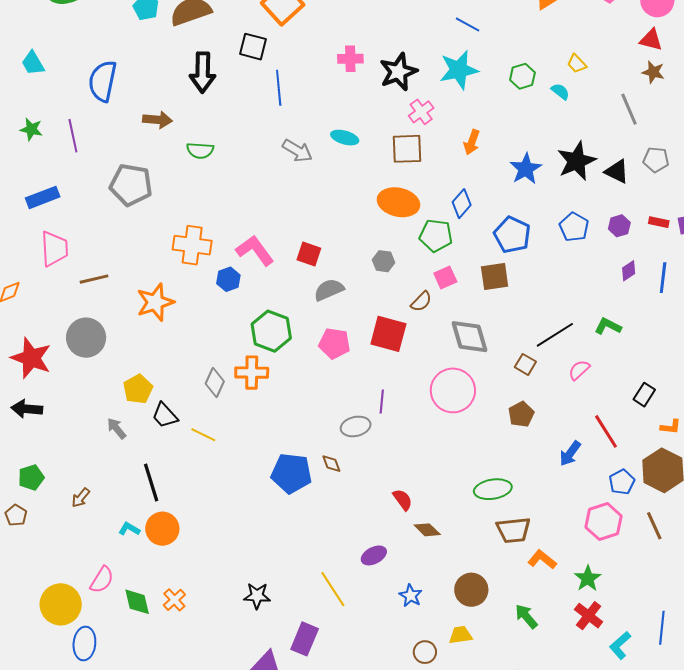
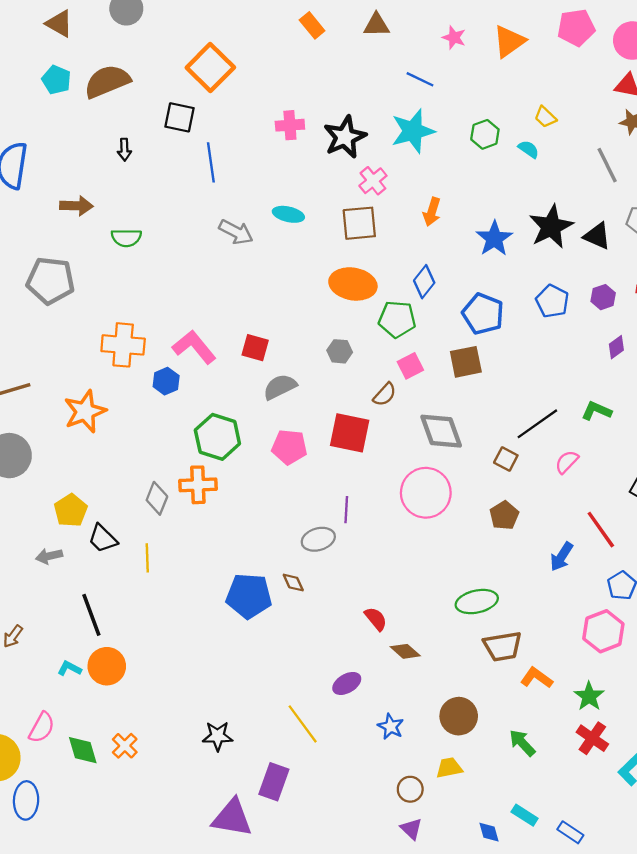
black arrow: (203, 72) -> (124, 150), size x0.5
gray arrow: (117, 428) -> (49, 556), turned -60
yellow line: (203, 435) -> (147, 558), turned 65

